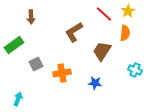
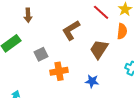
gray square: (36, 64) -> (41, 54), moved

